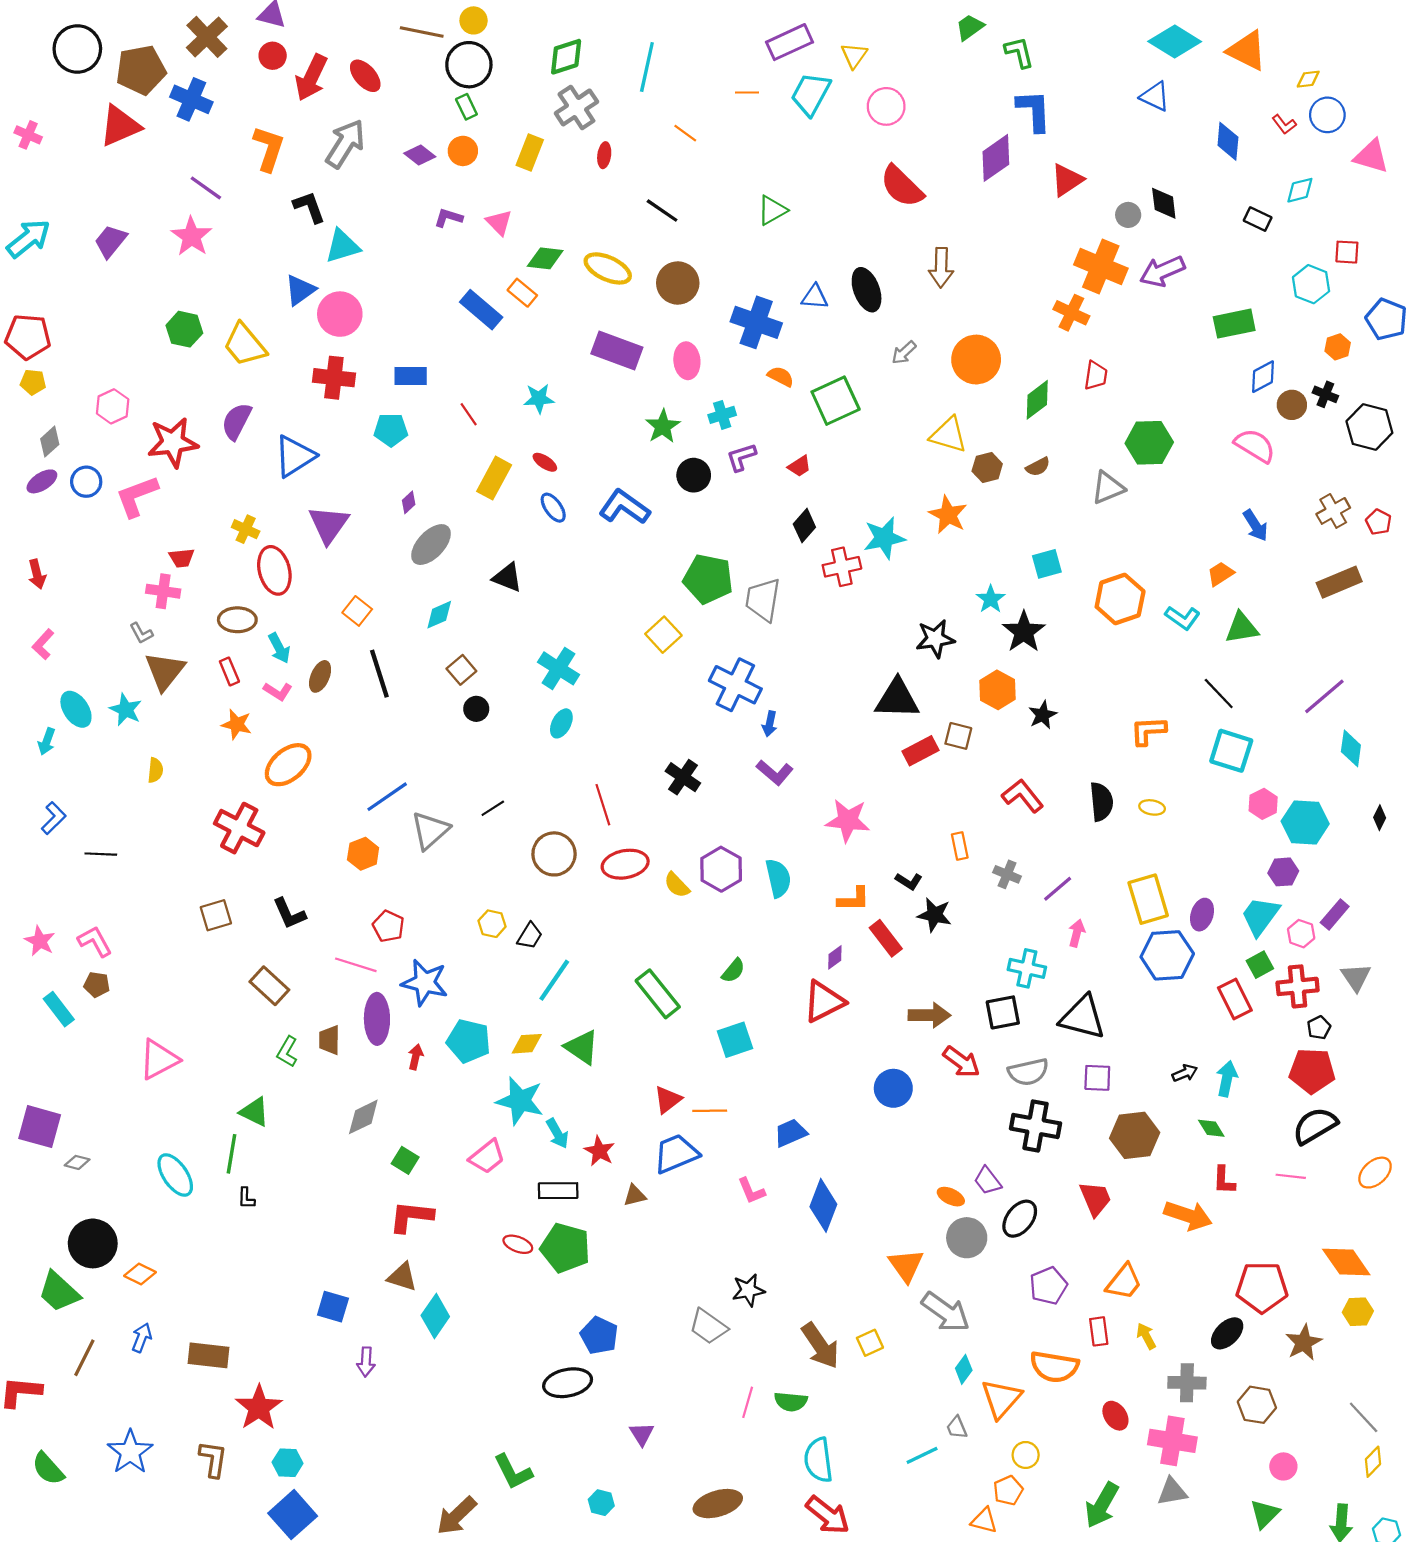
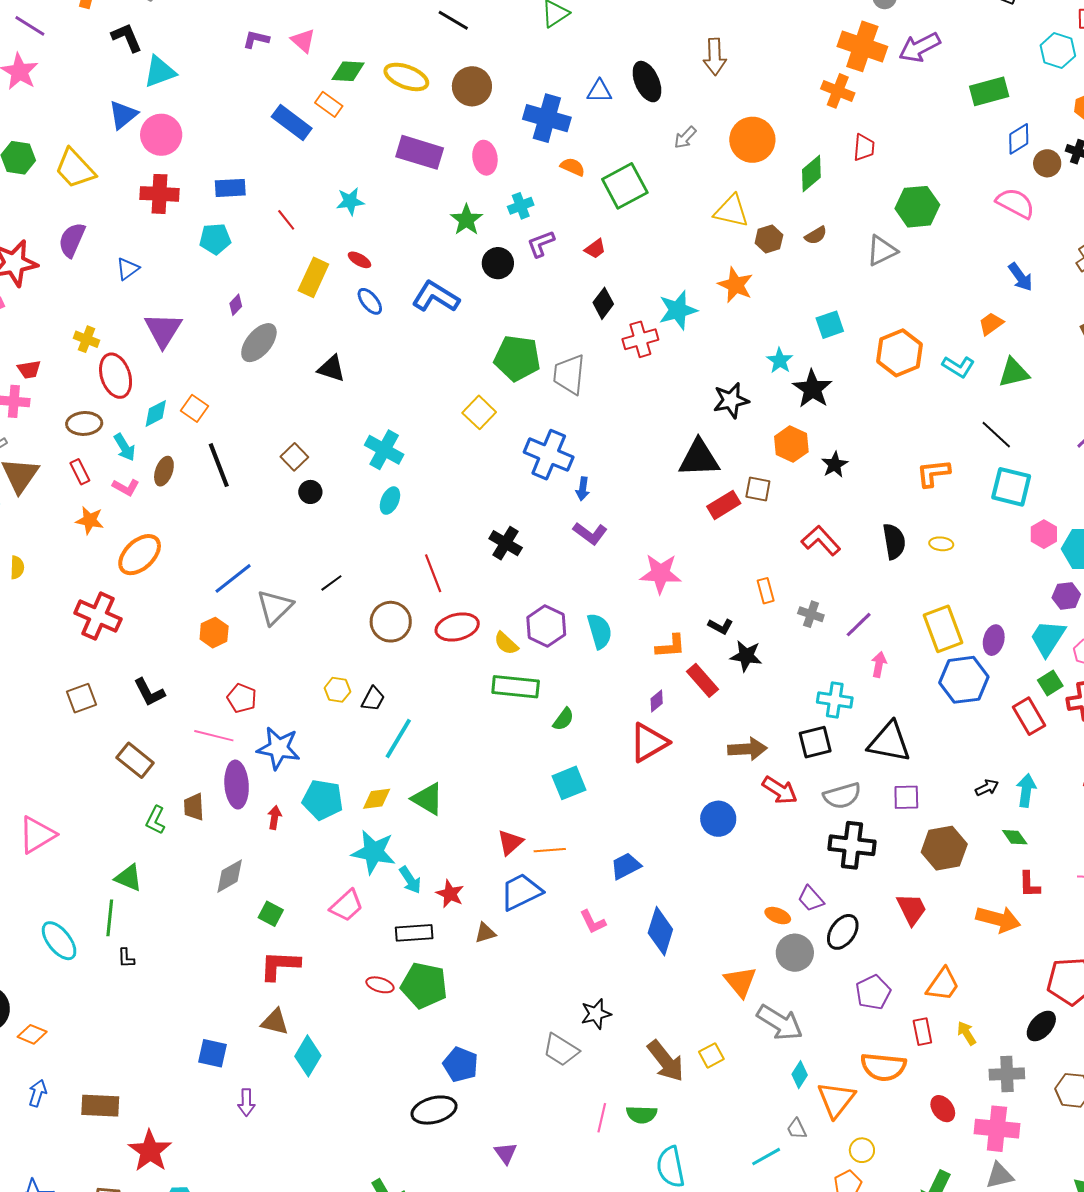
blue triangle: (295, 456) -> (128, 269), size x0.6
cyan diamond: (439, 615) -> (156, 413), moved
green rectangle: (658, 994) -> (516, 687), moved, turned -42

